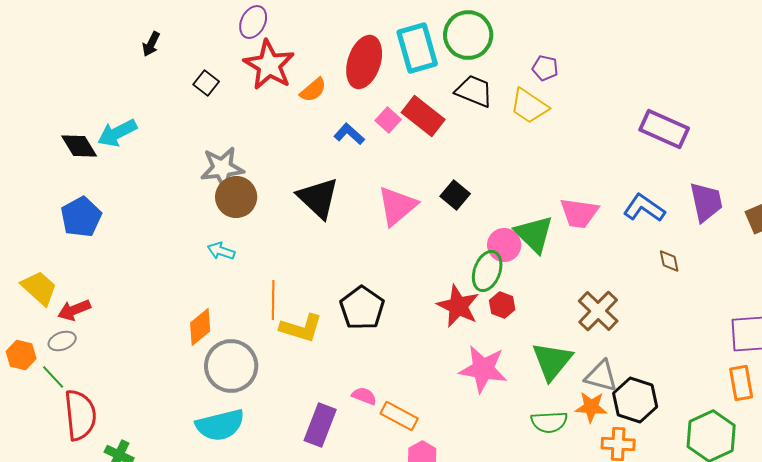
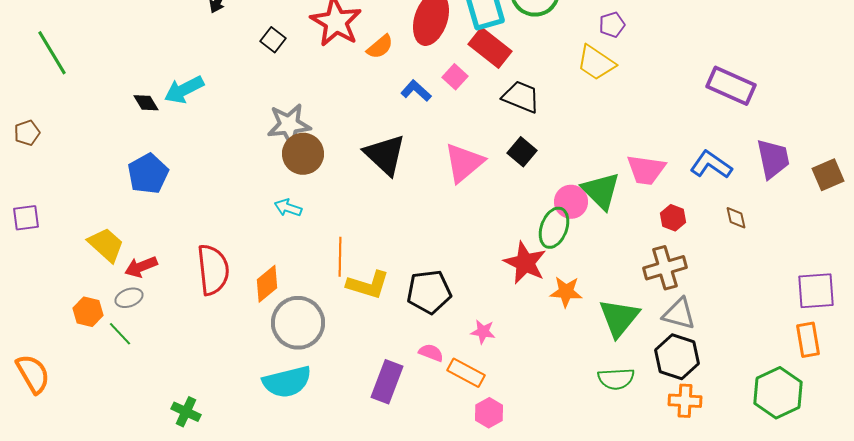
purple pentagon: (545, 68) -> (612, 25), turned -30
black trapezoid: (474, 91) -> (521, 97), moved
red rectangle: (423, 116) -> (490, 48), moved
black diamond: (79, 146) -> (146, 103), size x0.7
red hexagon: (502, 305) -> (673, 218), moved
black pentagon: (362, 308) -> (429, 292), moved, turned 30
brown cross: (598, 311) -> (665, 268), turned 30
pink star: (483, 369) -> (483, 332), moved, size x0.5
gray triangle: (601, 376) -> (679, 314), moved
black hexagon: (635, 400) -> (677, 357), moved
orange star: (591, 407) -> (566, 292), moved
red semicircle: (80, 415) -> (213, 270), moved

